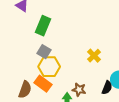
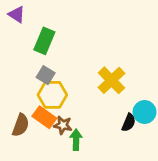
yellow cross: (94, 56) -> (112, 80), size x1.5
brown star: (79, 90) -> (63, 125), moved

